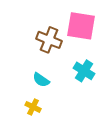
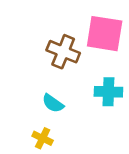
cyan cross: (84, 71) -> (108, 92), turned -30

